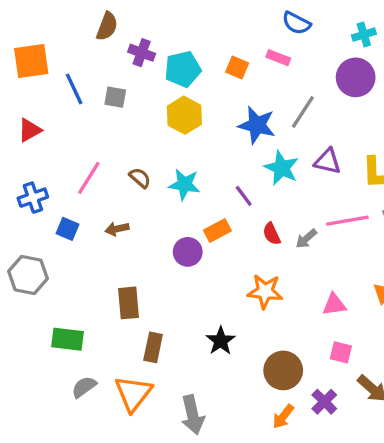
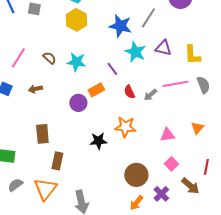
black star: (221, 341) -> (98, 141), moved, turned 30
pink square: (341, 352) -> (171, 164), turned 32

